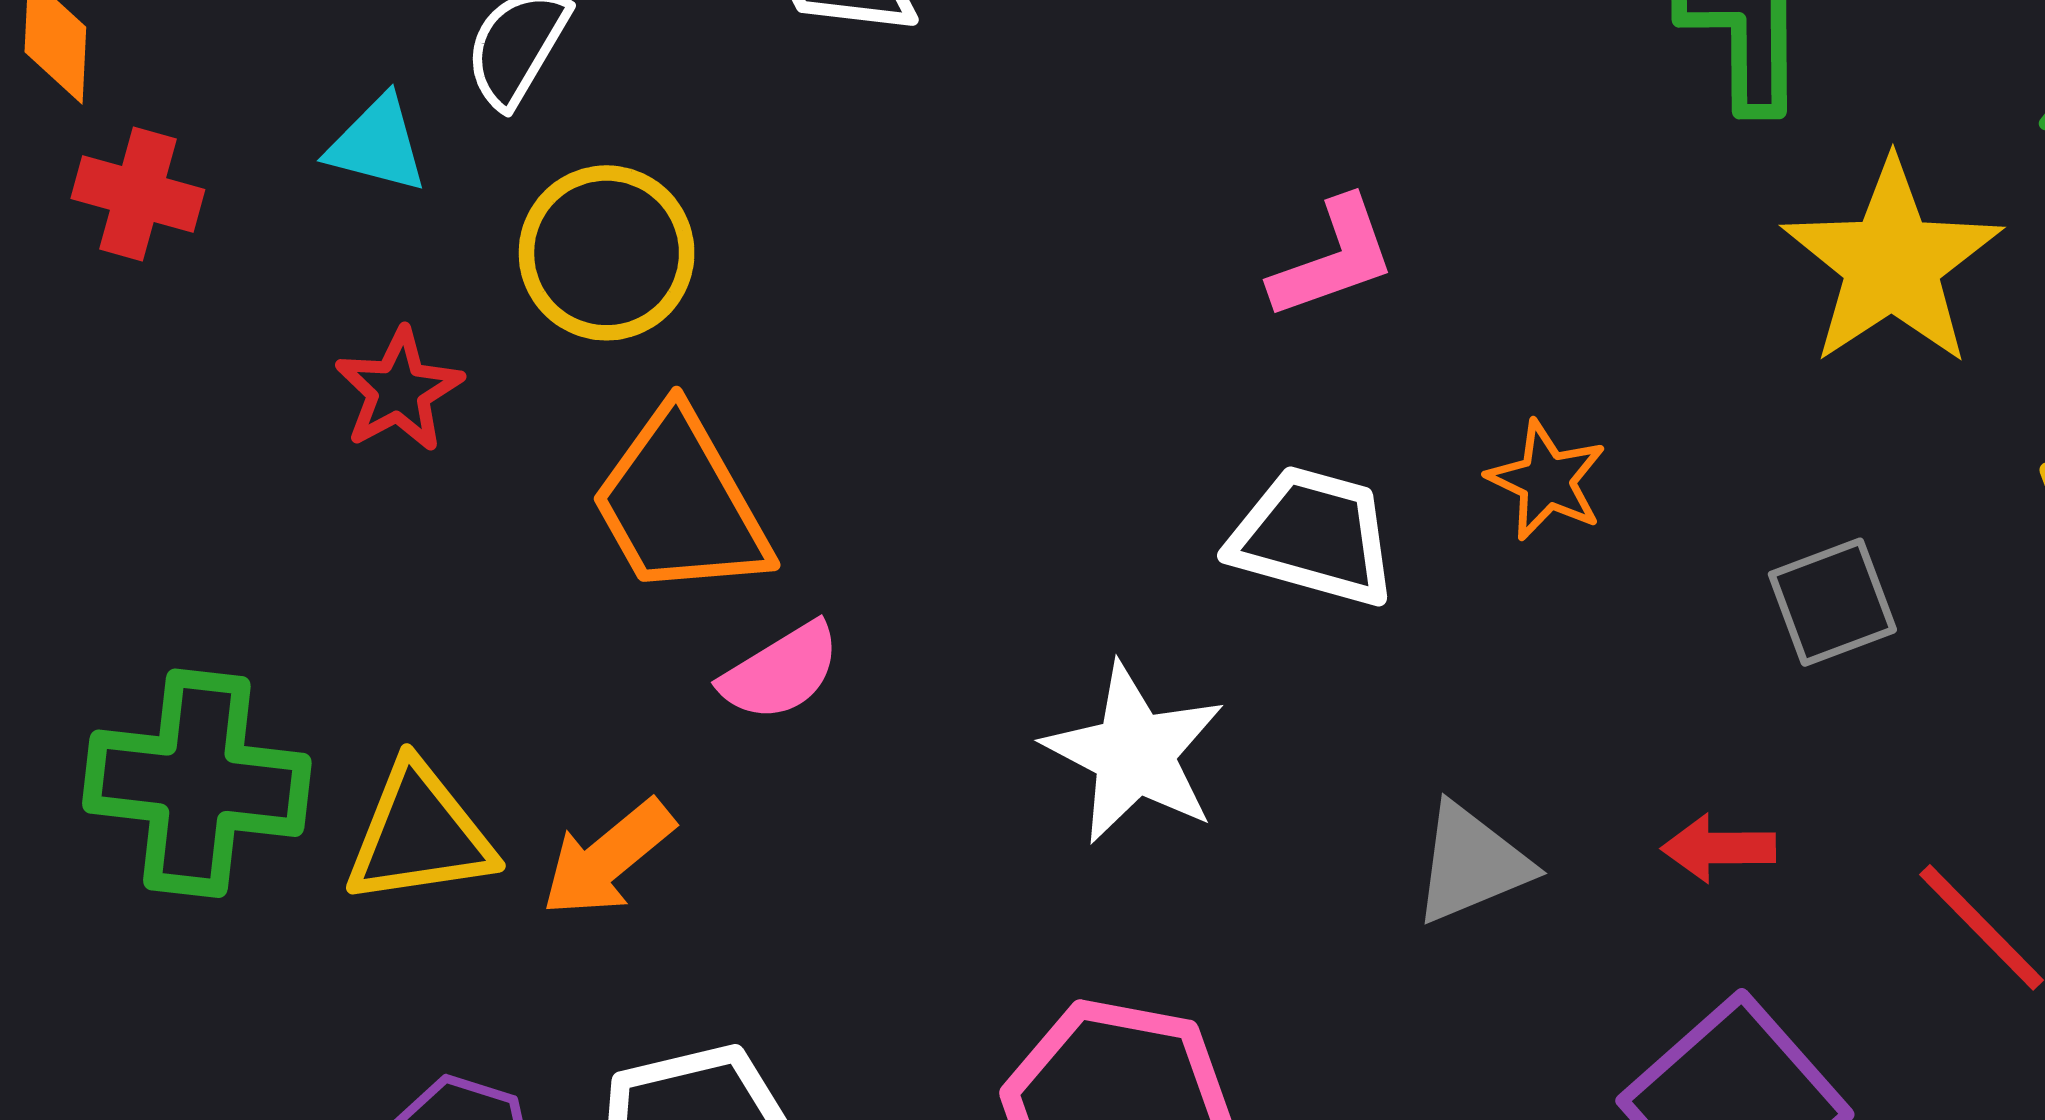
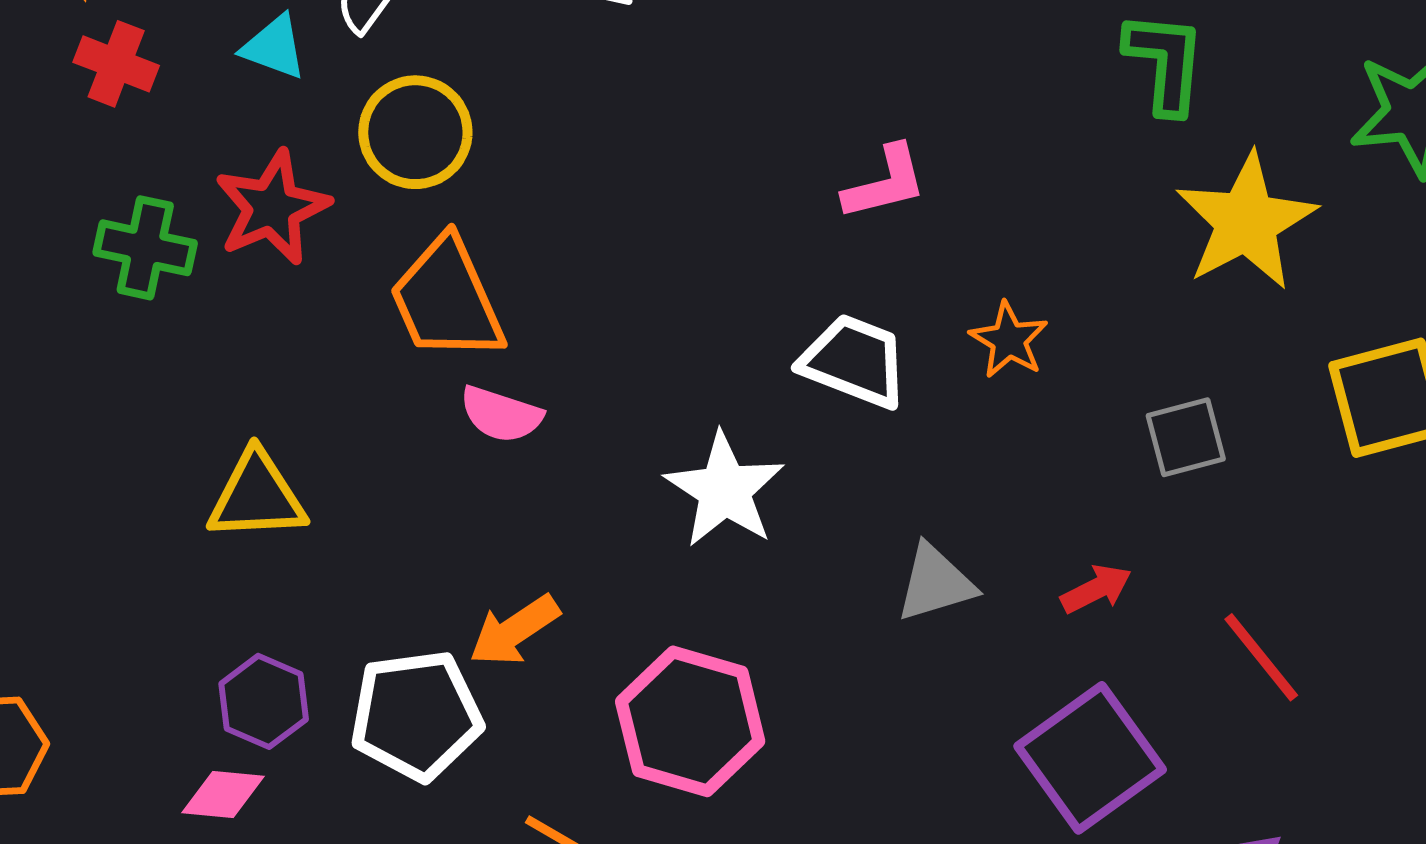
red star: (399, 390) -> (272, 208), size x1.4
pink semicircle: (781, 672) -> (501, 414), turned 44
green cross: (197, 783) -> (145, 248), moved, size x0.7
red arrow: (1719, 848) -> (1096, 589), turned 148
orange arrow: (608, 858) -> (514, 630), moved

